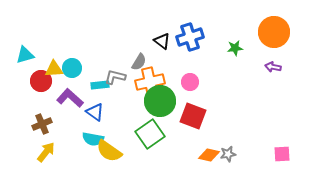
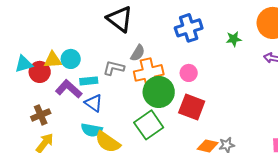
black triangle: (162, 41) -> (120, 19), moved, size x1.6
cyan triangle: (25, 55) -> (24, 64), moved
cyan rectangle: (100, 85) -> (89, 81), moved

